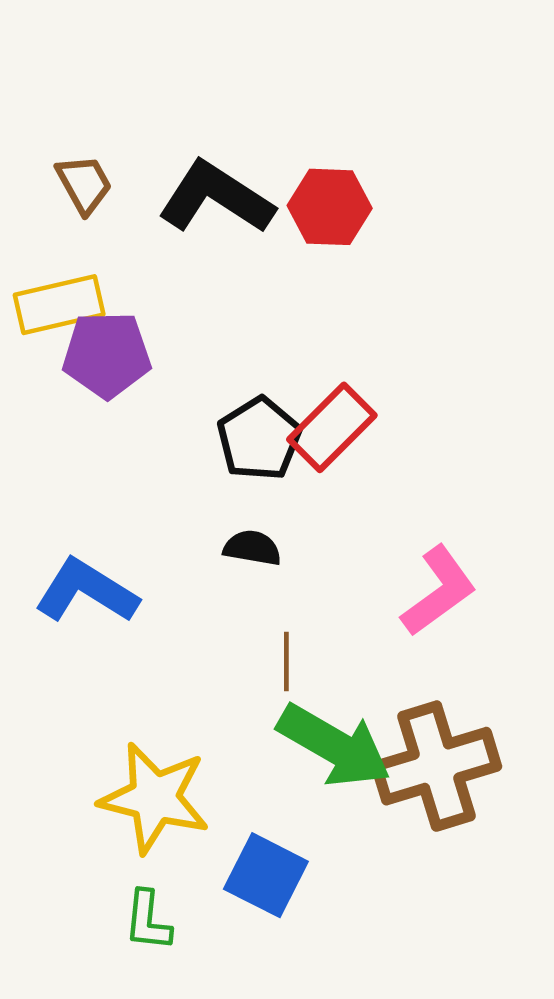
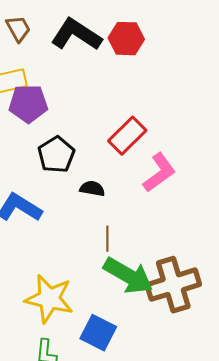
black pentagon: (259, 439) -> (56, 155), moved
pink L-shape: (439, 591) -> (159, 173), moved

